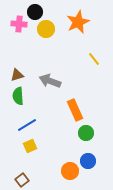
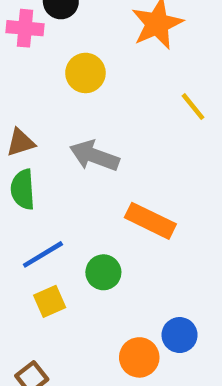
yellow circle: (46, 29) -> (85, 73), moved
orange rectangle: (75, 110) -> (150, 221), turned -40
green circle: (86, 133) -> (103, 272), moved

